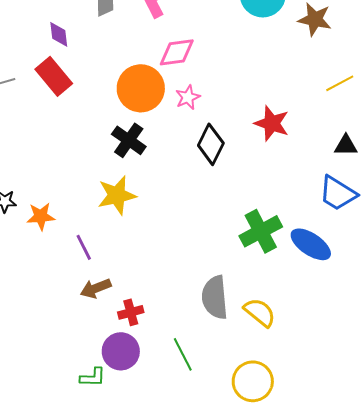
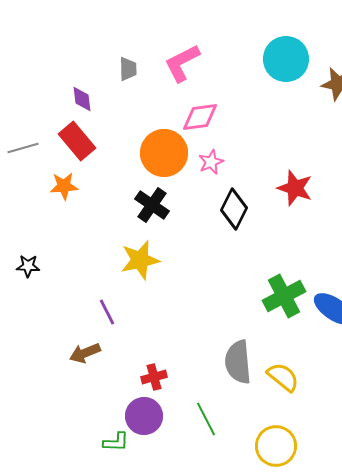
orange star: (41, 216) -> (64, 186), moved
brown arrow: (96, 288) -> (85, 353), moved

